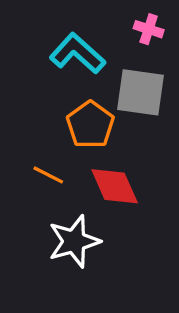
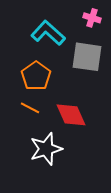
orange pentagon: (90, 125) -> (36, 76), moved

